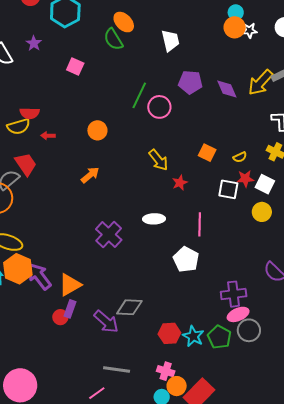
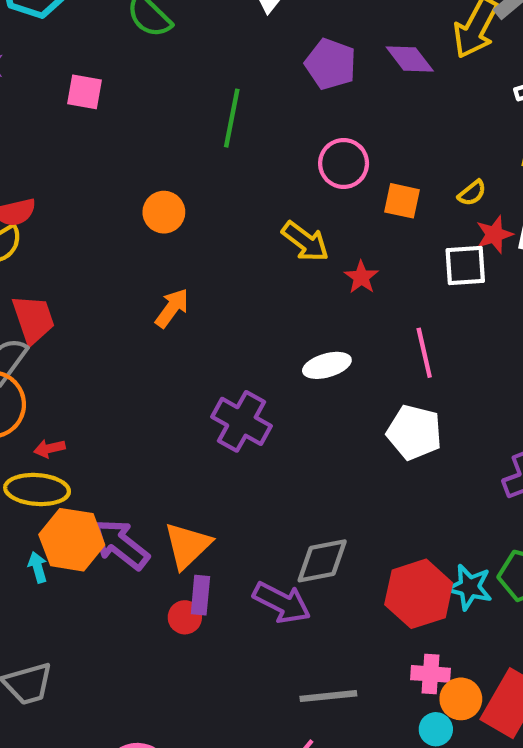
purple pentagon: (190, 82) -> (331, 64), turned 30
pink circle: (159, 107) -> (344, 163), moved
red arrow: (48, 136) -> (49, 448), moved
red trapezoid: (26, 164) -> (33, 319), turned 30
red hexagon: (169, 333) -> (419, 594), size x1.4

